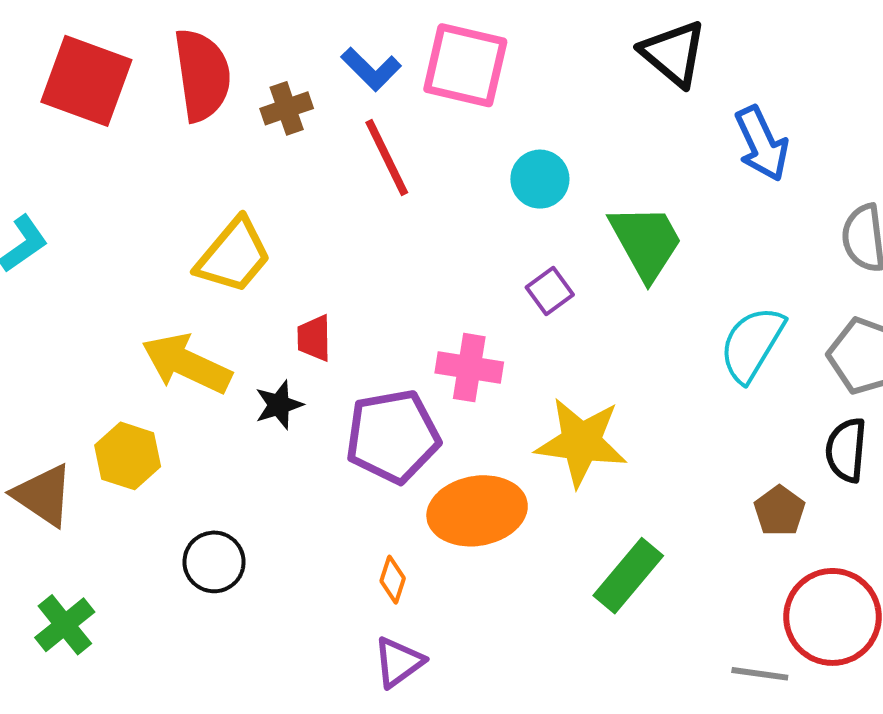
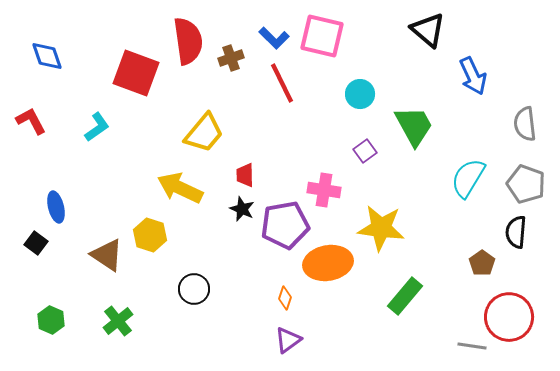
red square: (86, 81) -> (136, 73), moved
black star: (279, 405) -> (242, 209), moved, turned -30

